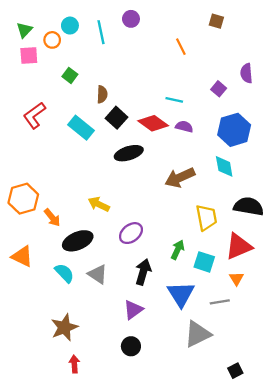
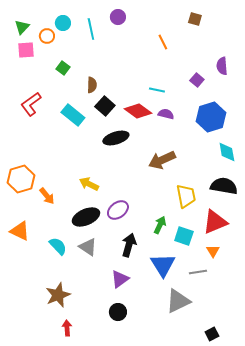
cyan diamond: (224, 166) -> (227, 152), moved
black ellipse: (78, 241) -> (86, 217), moved

